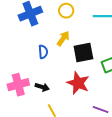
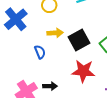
yellow arrow: (63, 39) -> (55, 33), turned 70

